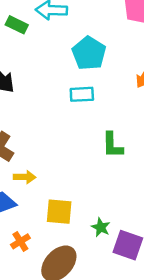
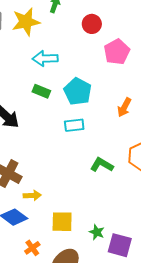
green rectangle: (17, 25) -> (41, 91), moved
green L-shape: (112, 145) -> (102, 165), turned 125

